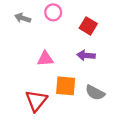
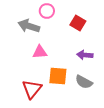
gray arrow: (23, 18) -> (29, 26), moved, size x1.5
purple arrow: (86, 55) -> (85, 55), moved

